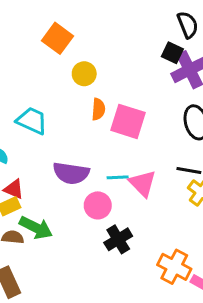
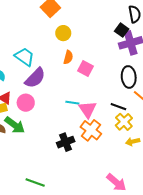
pink square: (128, 121) -> (86, 68), size x0.7
purple semicircle: (71, 173) -> (35, 78), moved, turned -65
pink circle: (98, 205) -> (26, 103), moved
orange cross: (174, 267) -> (91, 130), moved

